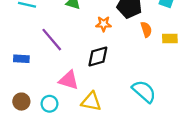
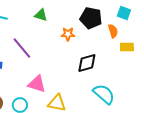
orange semicircle: (146, 29) -> (113, 31), moved
black diamond: (98, 56) -> (87, 63), moved

